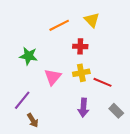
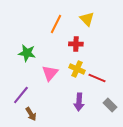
orange line: (59, 25) -> (56, 24), turned -36
yellow cross: (81, 73) -> (77, 69), turned 35

